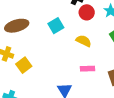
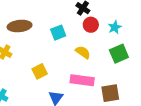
yellow square: (24, 65) -> (40, 71), moved
pink rectangle: (87, 69) -> (82, 80), size x1.6

